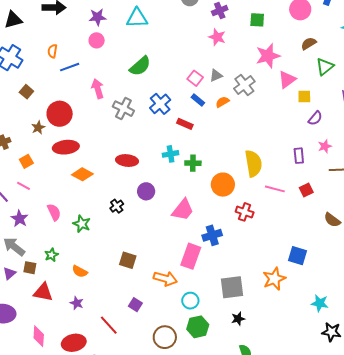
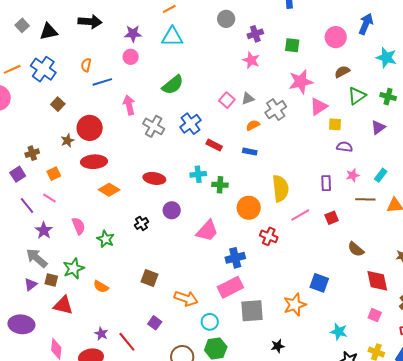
blue rectangle: (198, 100) -> (250, 152), moved, turned -32
purple semicircle: (315, 118) -> (345, 147), turned -126
pink line: (275, 189) -> (300, 215), turned -48
green star: (51, 255) -> (74, 268), size x1.5
pink rectangle: (191, 256) -> (230, 287), moved, turned 40
purple star: (77, 303) -> (101, 334), moved
black star: (238, 319) -> (278, 346), moved

